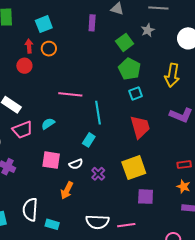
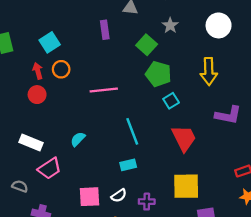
pink line: (70, 94) -> (104, 90), moved
cyan semicircle: (48, 124) -> (78, 139), moved
cyan rectangle: (89, 140) -> (128, 165), turned 56
yellow square: (134, 168) -> (186, 186), turned 30
purple cross: (98, 174) -> (147, 202), turned -32

